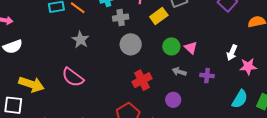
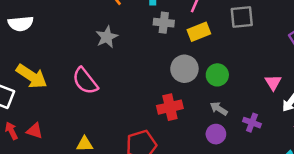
yellow rectangle: (159, 16) -> (199, 32), moved
gray circle: (131, 44) -> (184, 69), moved
pink triangle: (191, 48) -> (273, 82), moved
purple circle: (173, 100) -> (216, 134), moved

